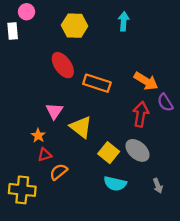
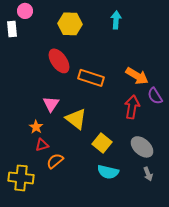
gray ellipse: (137, 150) -> (142, 147), moved

